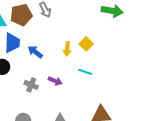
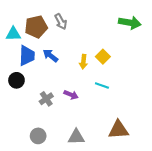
blue arrow: (35, 52) -> (50, 56), moved
gray cross: (31, 85) -> (46, 99), turned 32

